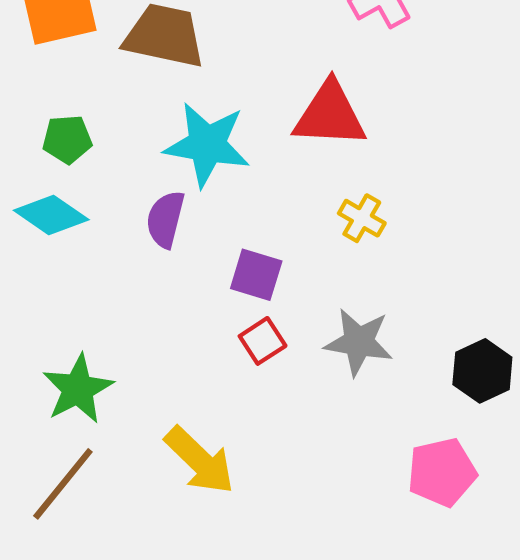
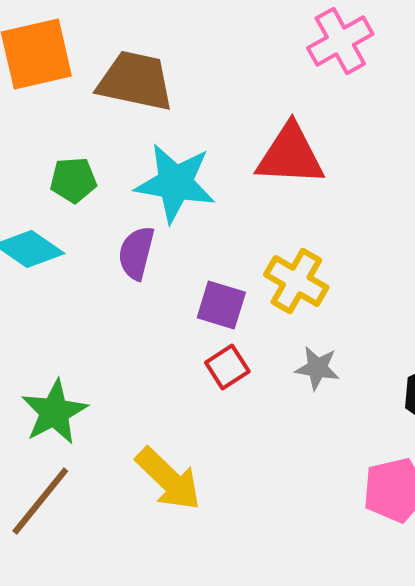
green pentagon: (67, 139) -> (73, 180), moved
yellow cross: (362, 218) -> (296, 281), moved, size x1.4
gray star: (359, 342) -> (317, 368), size x0.7

